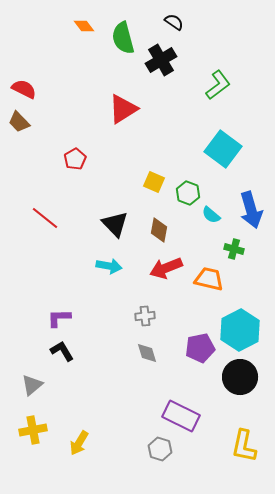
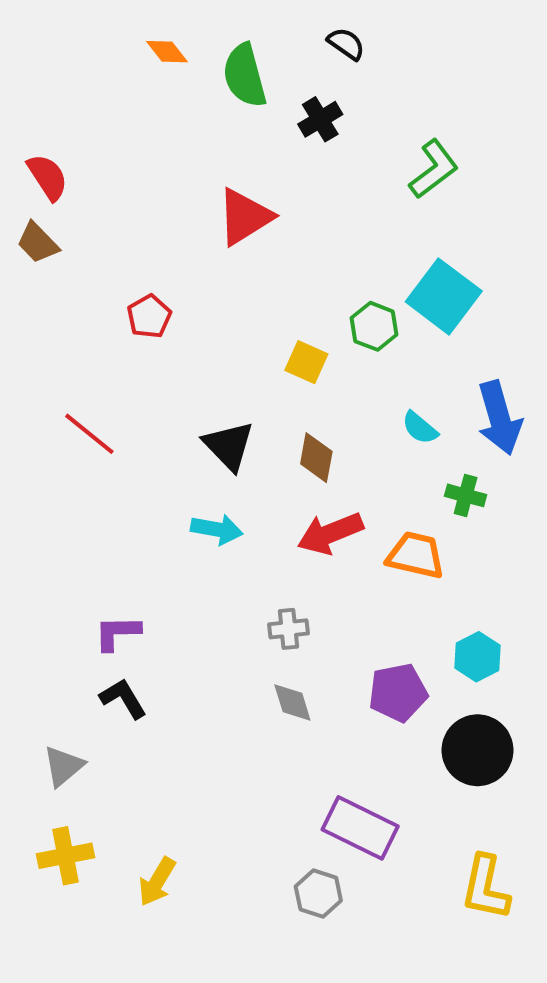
black cross: (161, 60) -> (320, 119), size x0.7
red semicircle: (24, 89) -> (48, 177), turned 30
green hexagon: (188, 193) -> (374, 326), moved
cyan hexagon: (240, 330) -> (478, 657), size x0.6

